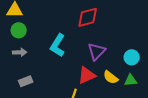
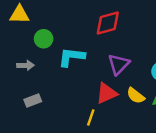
green circle: (19, 30) -> (44, 39), moved
cyan L-shape: (58, 45) -> (71, 57), turned 65

